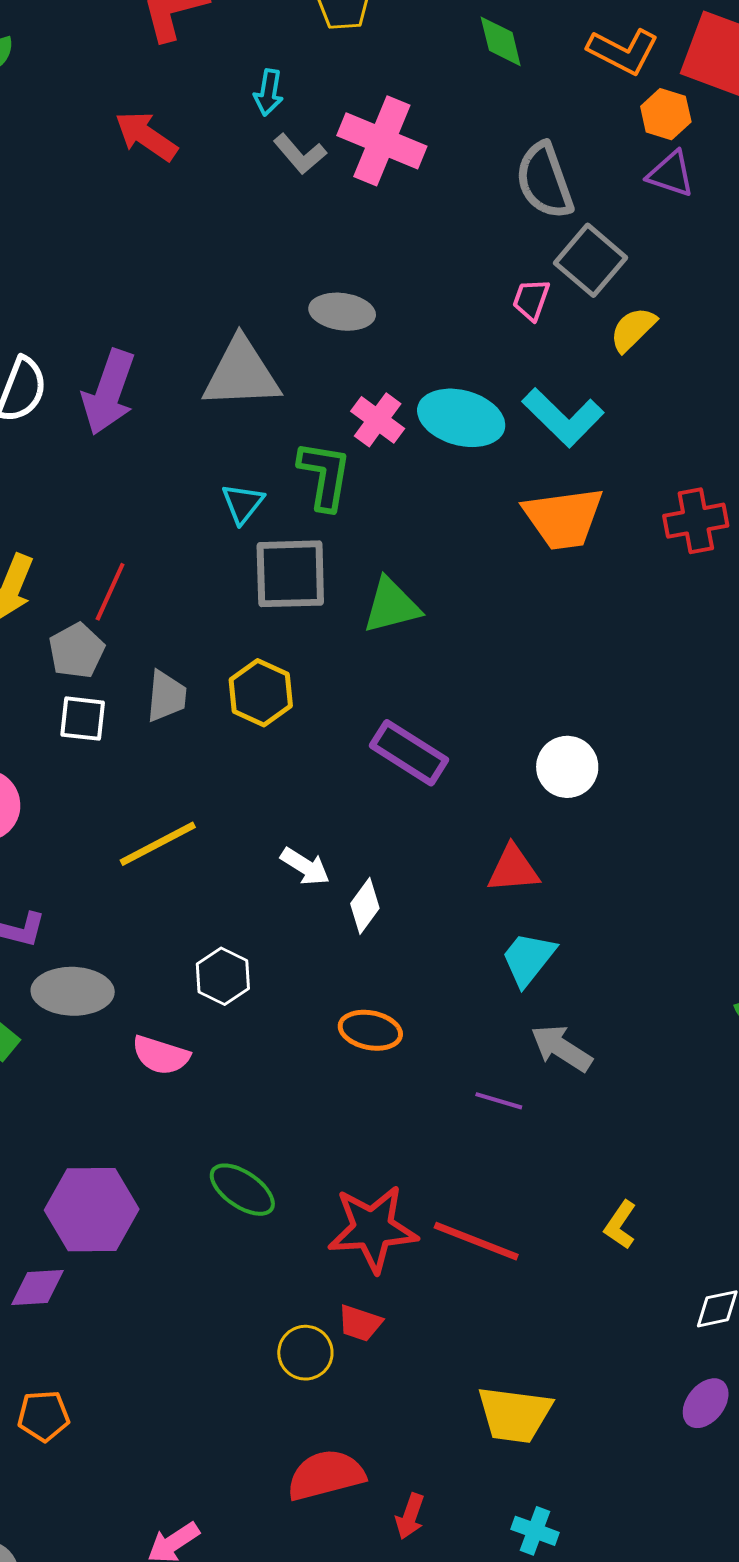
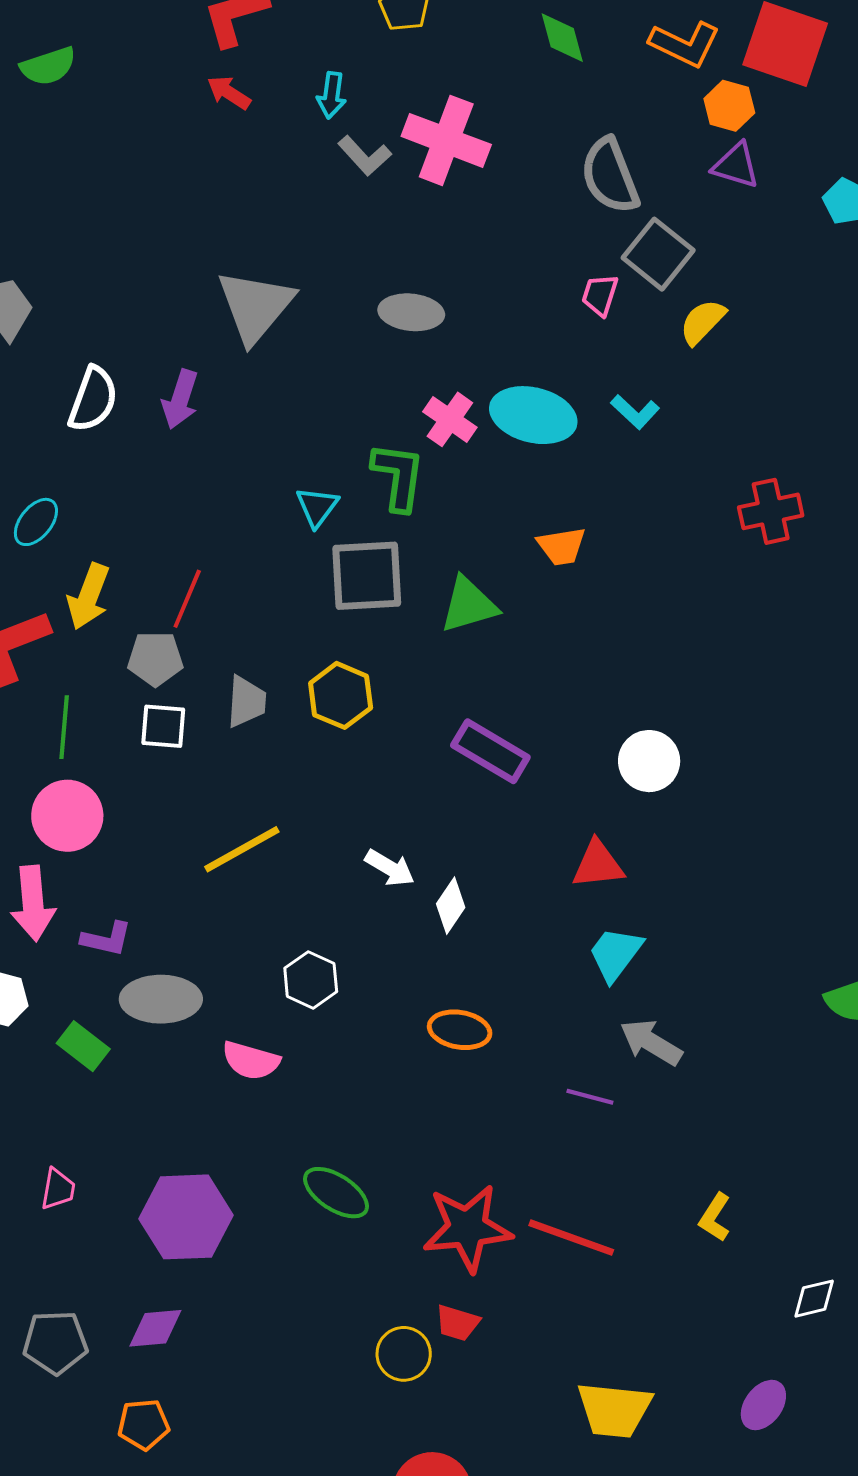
red arrow: (146, 136) -> (229, 93), moved, size x0.7
gray triangle: (241, 374) -> (255, 306), moved, turned -46
purple arrow: (109, 392) -> (180, 399), size x0.7
cyan L-shape: (563, 417) -> (635, 412), size x0.6
orange trapezoid: (563, 518) -> (562, 546), moved, size x0.6
gray pentagon: (77, 651) -> (155, 659), turned 30
purple diamond: (37, 1288) -> (155, 1328), moved
purple ellipse: (706, 1403) -> (763, 1405), moved

